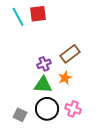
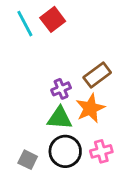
red square: (38, 14) -> (53, 19), turned -30
orange star: (65, 78) -> (90, 108), size x1.5
pink cross: (73, 109) -> (101, 151), turned -35

